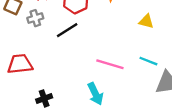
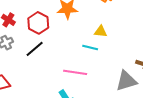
cyan line: (148, 61) -> (90, 47), moved

